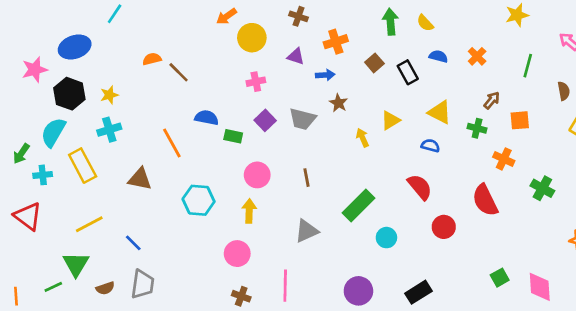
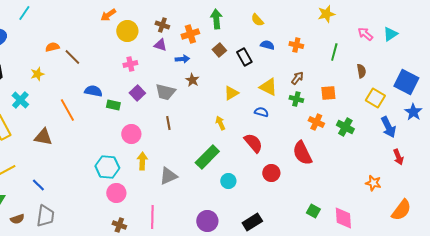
brown cross: (299, 16) -> (162, 25), moved
green arrow: (390, 22) -> (216, 19), moved
orange cross: (477, 56) -> (296, 45), turned -32
yellow star: (109, 95) -> (37, 74), moved
brown arrow: (492, 100) -> (297, 78), moved
cyan cross: (109, 130) -> (20, 100), turned -30
yellow arrow: (362, 138) -> (220, 123), moved
brown line: (306, 178) -> (168, 123), moved
green cross: (542, 188) -> (345, 127), moved
cyan hexagon: (199, 200) -> (107, 167), moved
yellow arrow: (249, 211) -> (142, 161), moved
green square: (500, 278) -> (313, 211), turned -32

